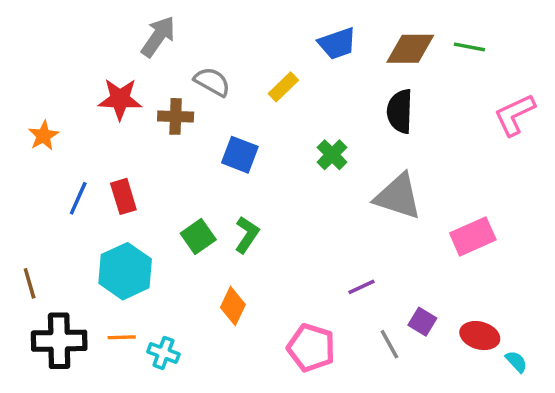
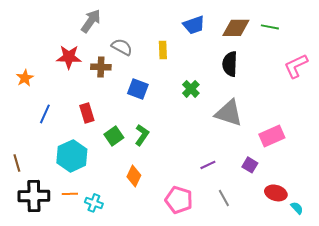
yellow rectangle: (283, 87) -> (163, 50), turned -48
red rectangle: (123, 196) -> (87, 113), moved
purple square: (422, 322) -> (250, 165), moved

